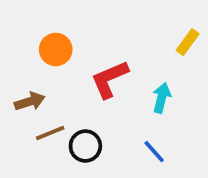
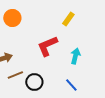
yellow rectangle: (188, 42) -> (68, 19), moved
orange circle: (56, 49) -> (12, 18), moved

